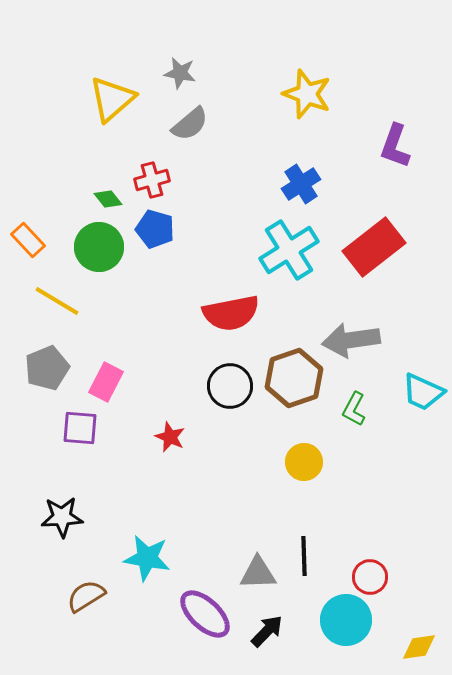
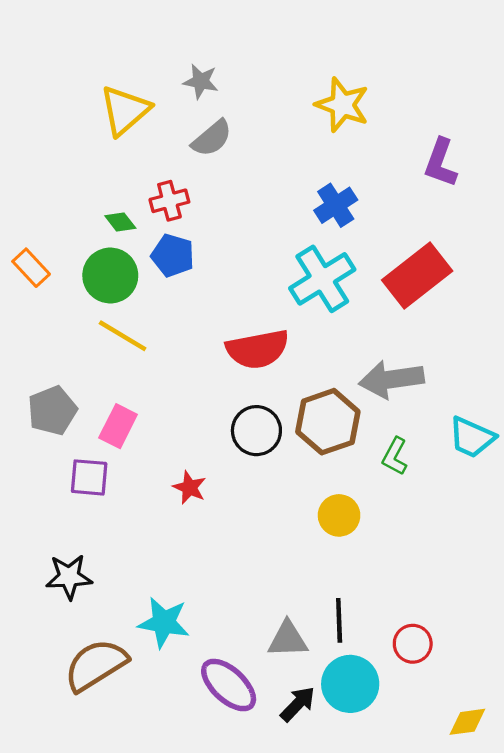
yellow line: (57, 301) -> (123, 336), moved
brown semicircle: (86, 596) -> (96, 665), size x1.5
cyan circle: (346, 620) -> (350, 684), moved

